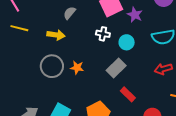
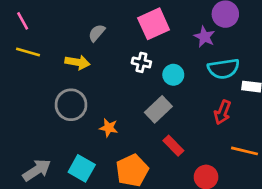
purple star: (135, 15) -> (204, 37), moved
orange star: (77, 68) -> (109, 128), moved
red arrow: (163, 69) -> (222, 112), turned -54

